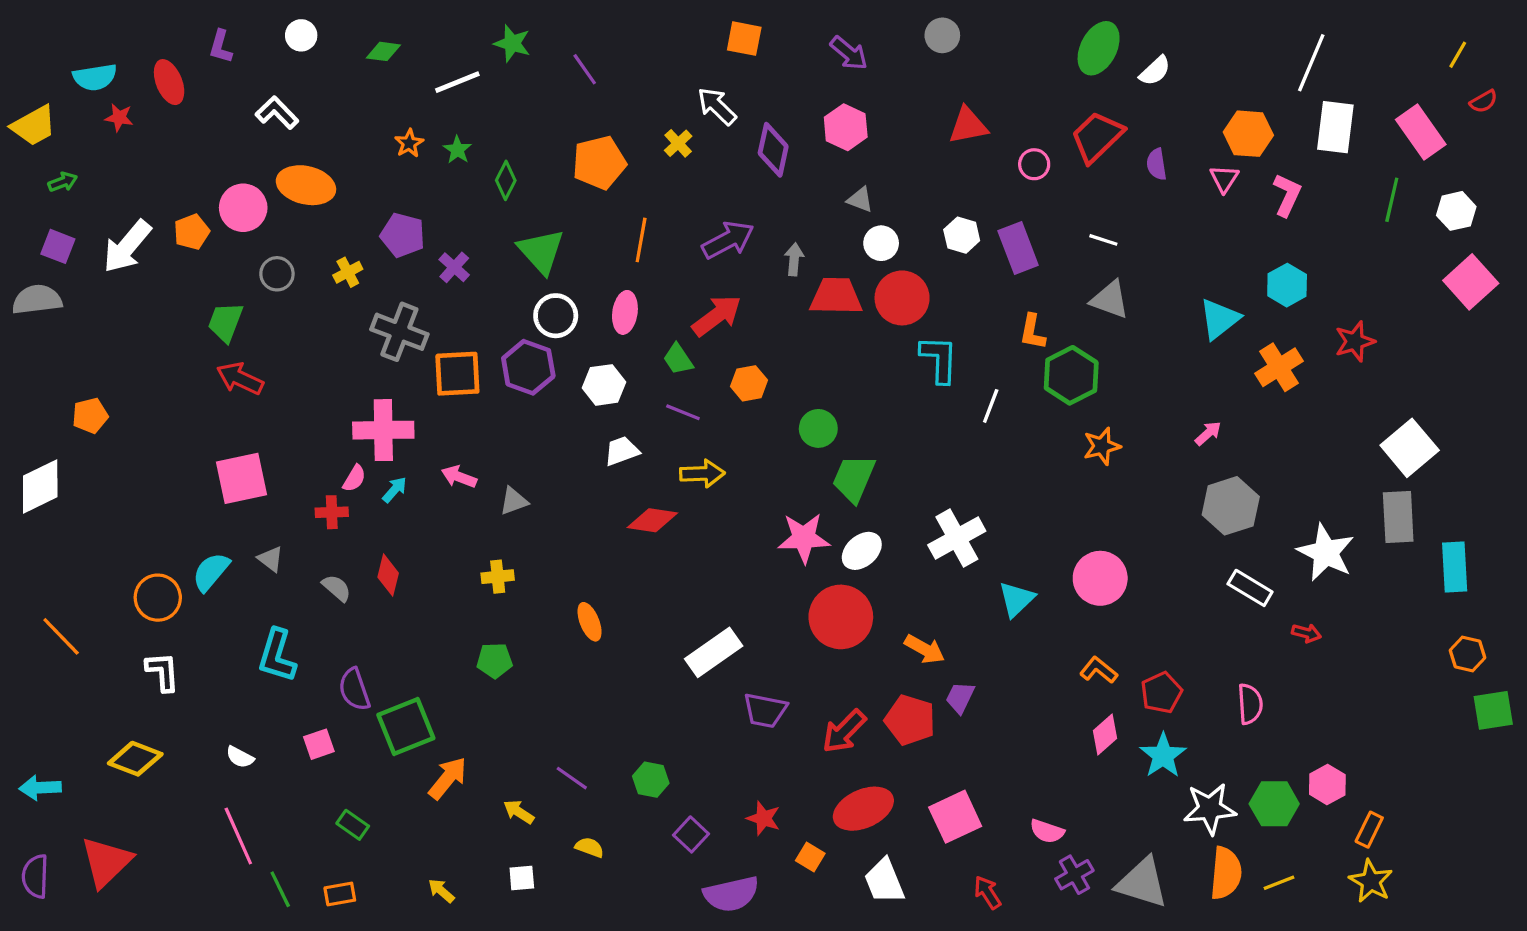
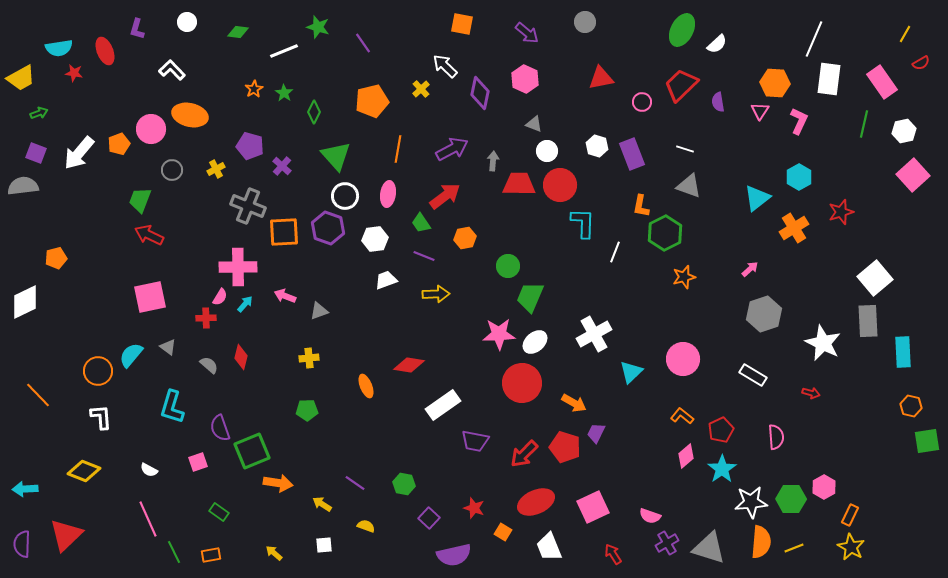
red diamond: (652, 520) -> (409, 365), moved
white rectangle: (1250, 588) -> (753, 375), moved
orange arrow: (448, 778) -> (278, 483), turned 60

